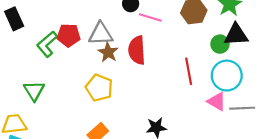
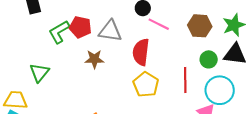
green circle: (220, 44) -> (209, 59), moved
brown star: (108, 52) -> (94, 59), moved, turned 30
yellow pentagon: (99, 88) -> (146, 84), moved

